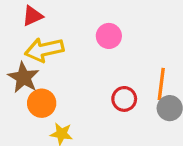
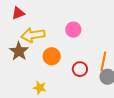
red triangle: (32, 16) -> (18, 13), moved
orange circle: (42, 103) -> (52, 56), moved

